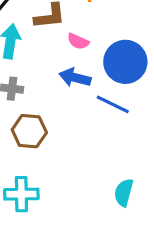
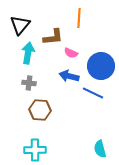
cyan semicircle: (124, 193) -> (100, 149), turned -30

